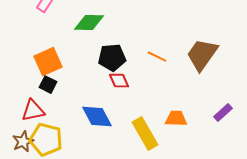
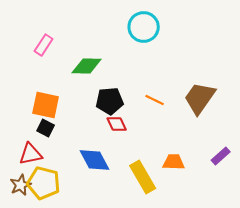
orange square: (48, 62) -> (46, 105), turned 36

